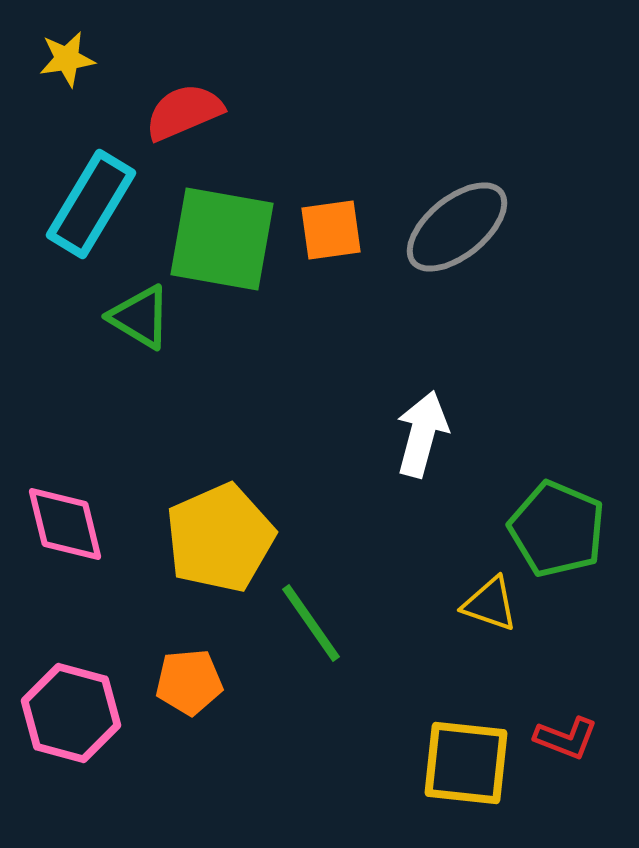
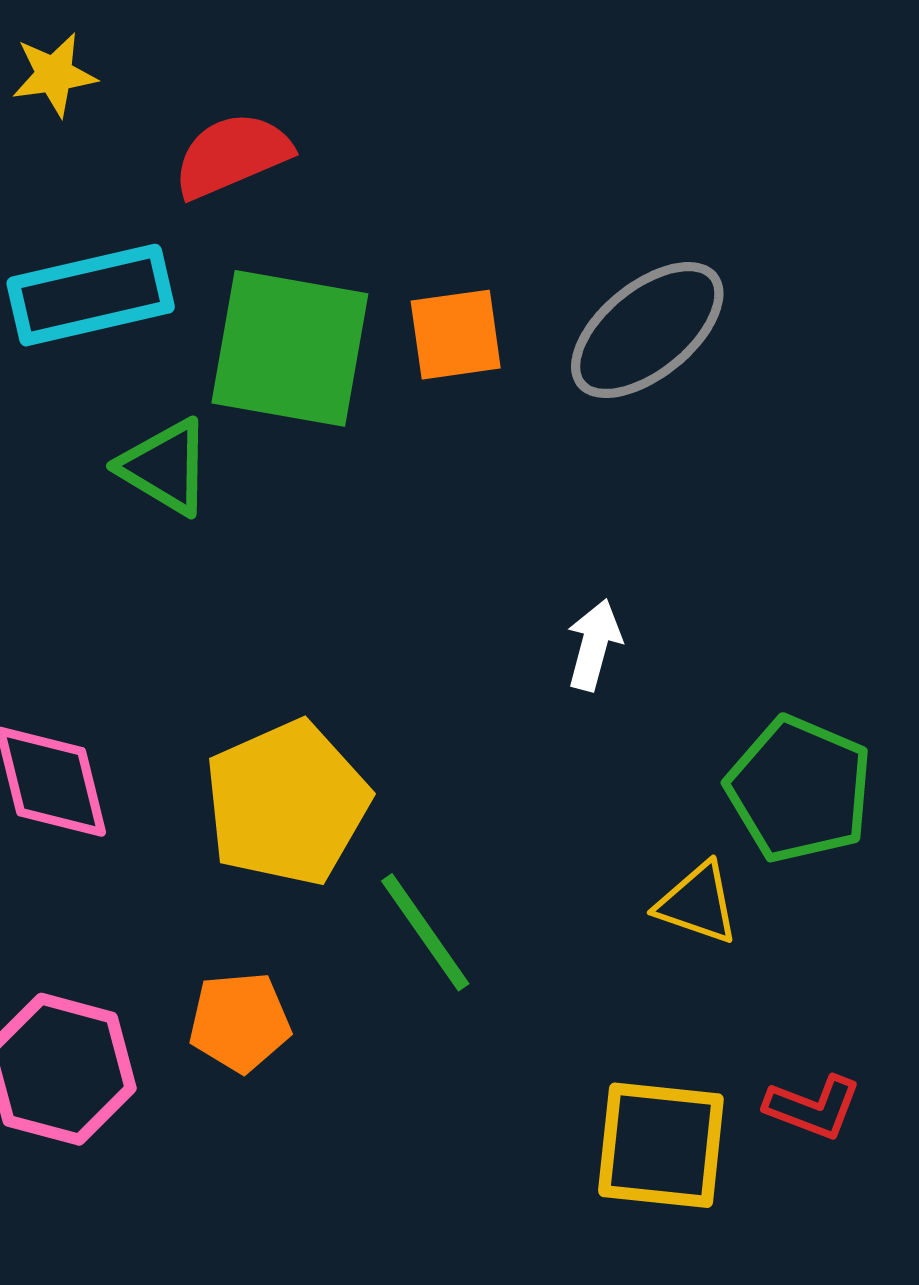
cyan rectangle: (91, 204) -> (91, 295), turned 46
white arrow: (422, 434) -> (594, 645), size x0.7

